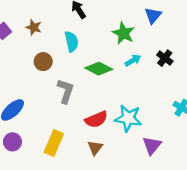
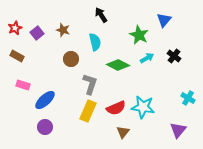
yellow rectangle: (54, 143) -> (88, 111), moved
purple triangle: (152, 145) -> (178, 130), moved
brown triangle: (95, 148) -> (123, 132), moved

